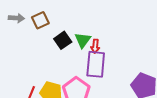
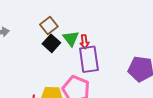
brown square: (40, 20) -> (49, 25), moved

